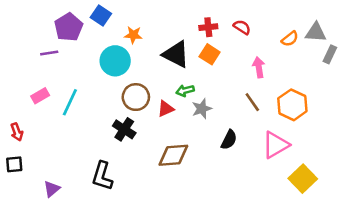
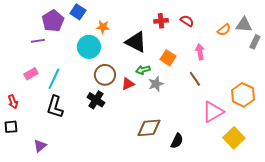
orange square: (210, 54) -> (168, 58), moved
orange hexagon: (292, 105) -> (243, 95), moved
black semicircle: (229, 140) -> (177, 141), moved
brown diamond: (173, 155) -> (149, 128), moved
black L-shape: (102, 176) -> (55, 107), moved

